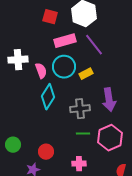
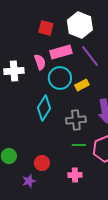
pink semicircle: (41, 71) -> (40, 62), moved

